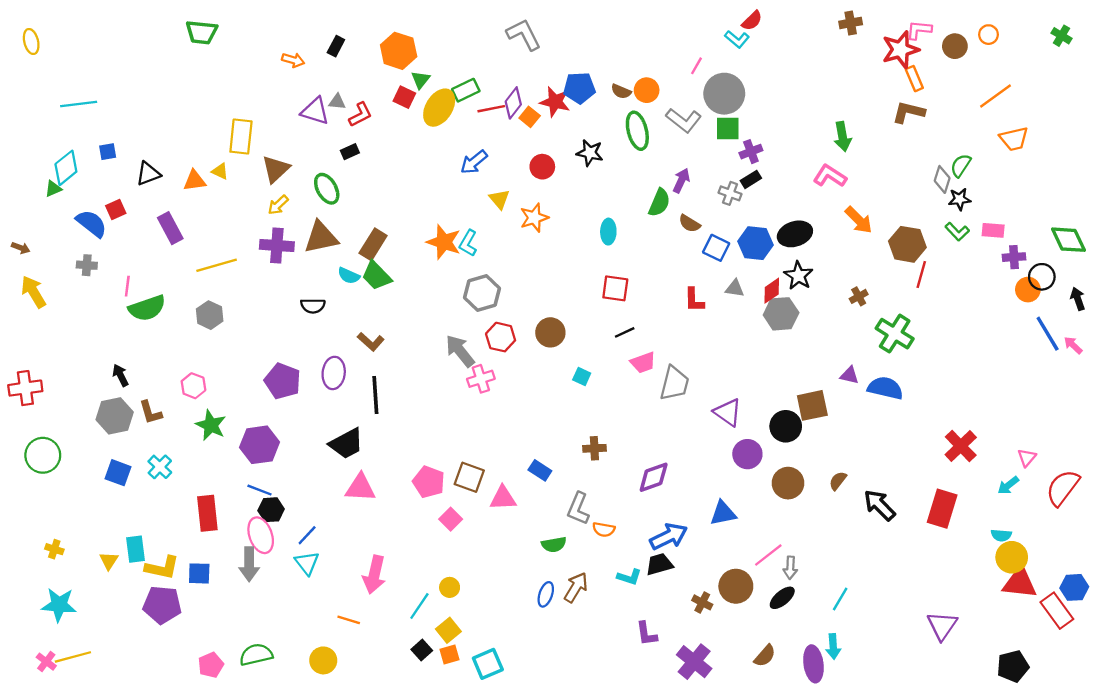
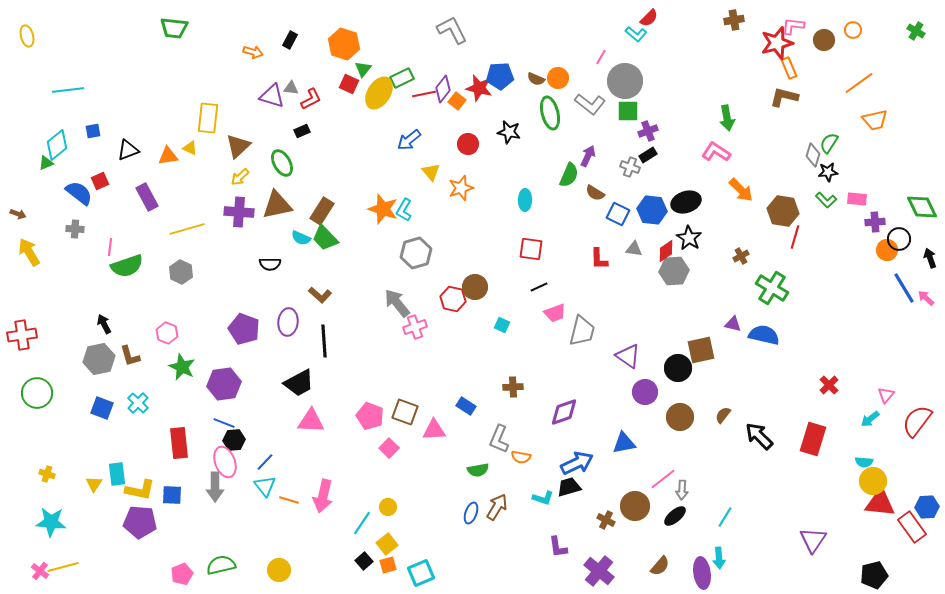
red hexagon: (501, 337) -> (453, 299), moved
red cross: (961, 446) -> (829, 385), size x0.7
orange line: (349, 620) -> (289, 500), moved

